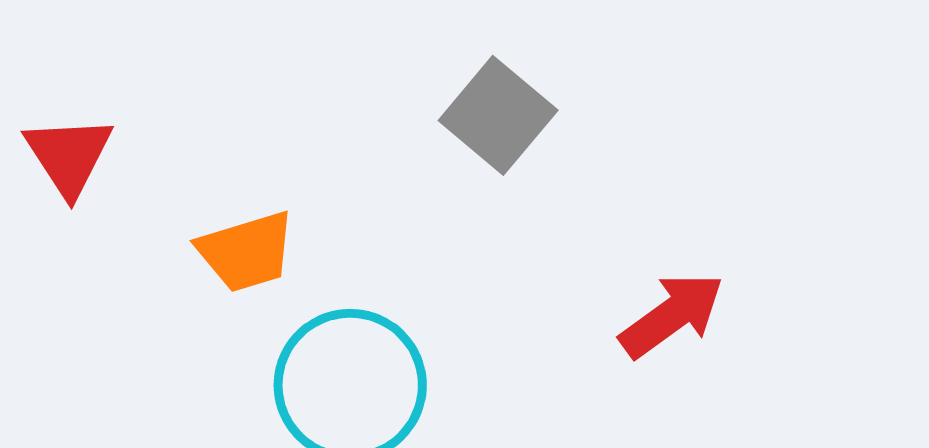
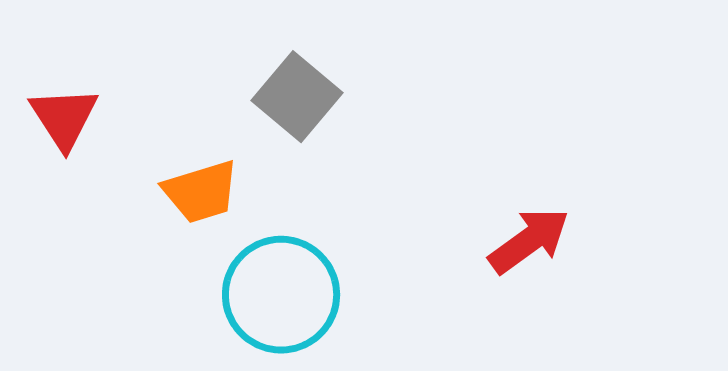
gray square: (498, 115) -> (297, 97), moved

